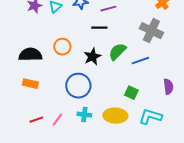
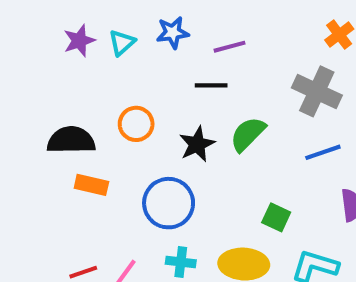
blue line: (140, 61) -> (323, 152), moved
orange rectangle: (30, 84) -> (91, 185), moved

